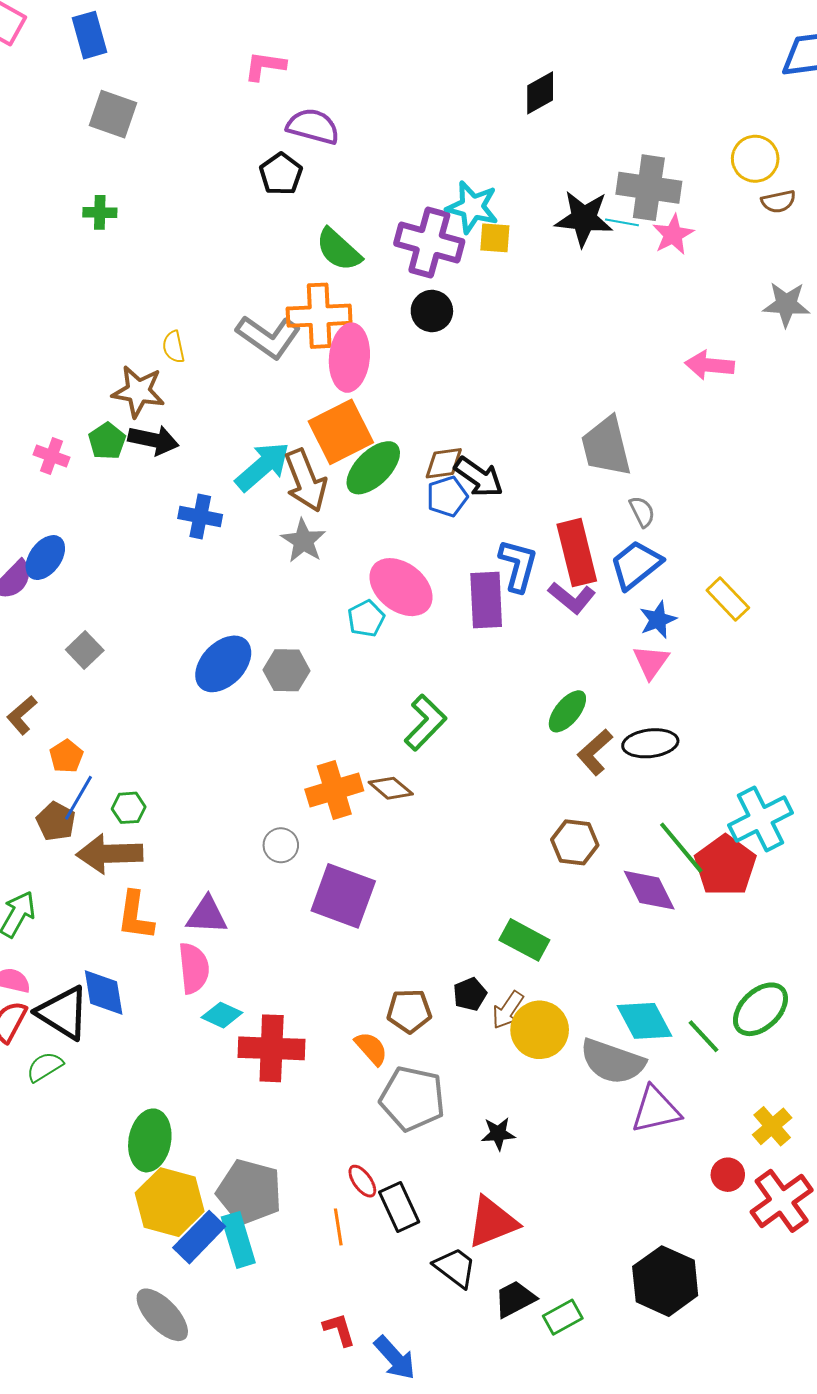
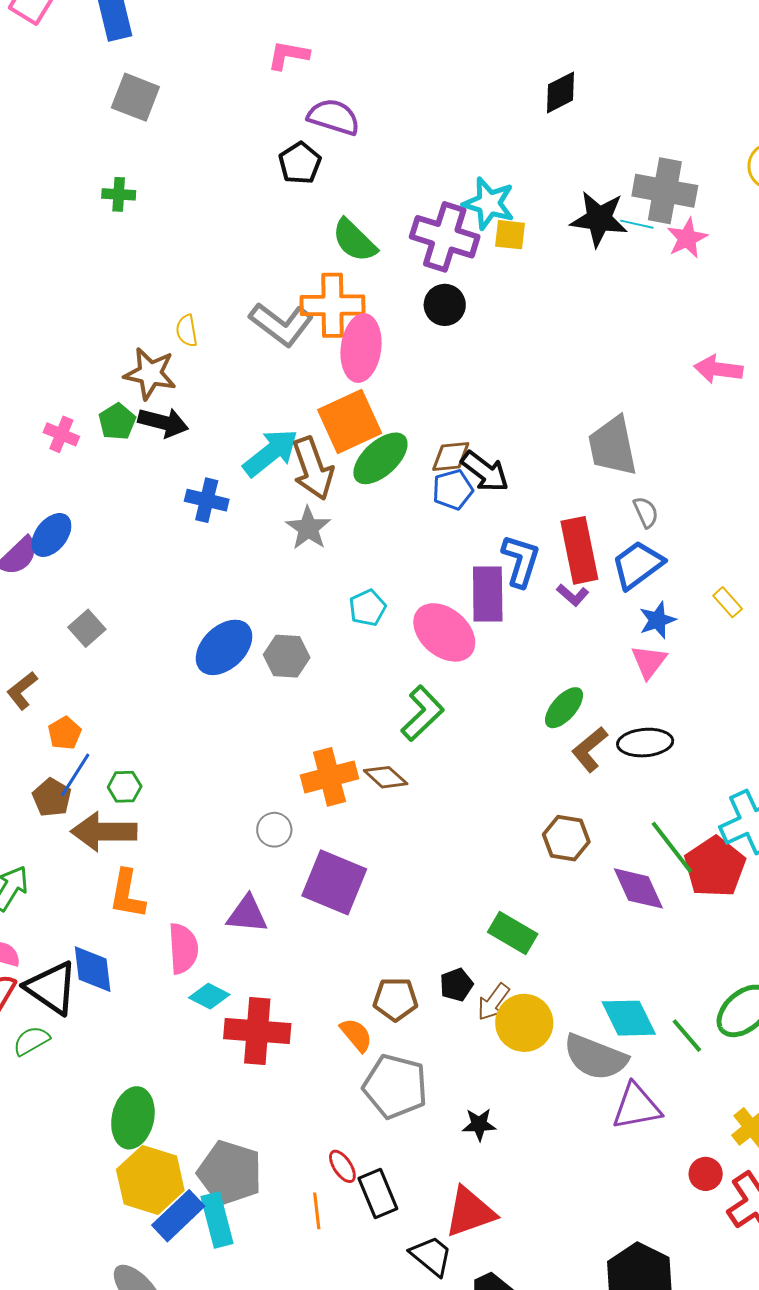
pink ellipse: (401, 587) -> (444, 632), moved
purple L-shape: (572, 598) -> (573, 595), size x0.7
yellow rectangle: (728, 599) -> (728, 602), size x0.7
purple triangle: (207, 915) -> (247, 914), moved

